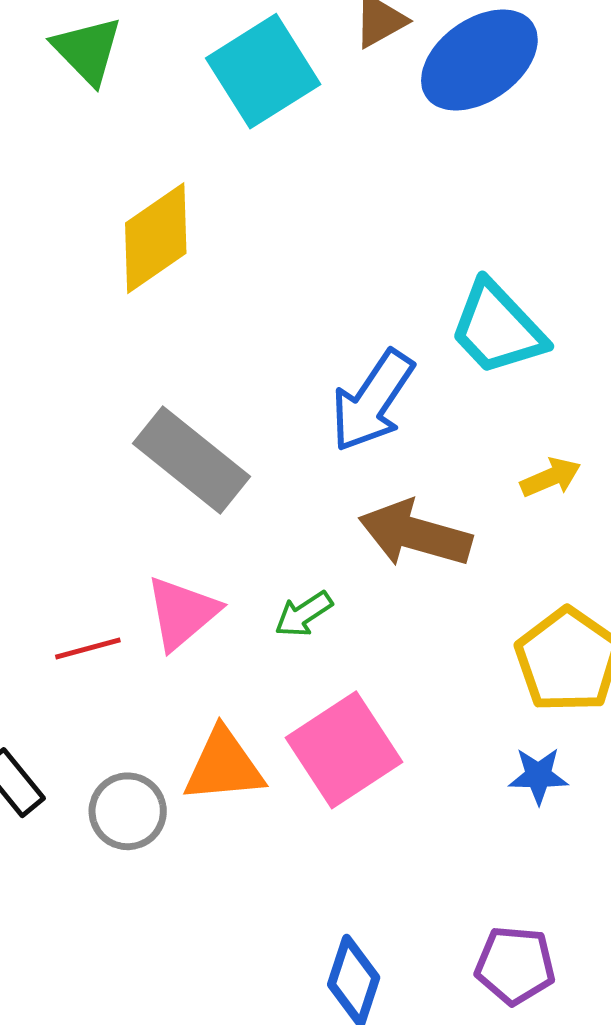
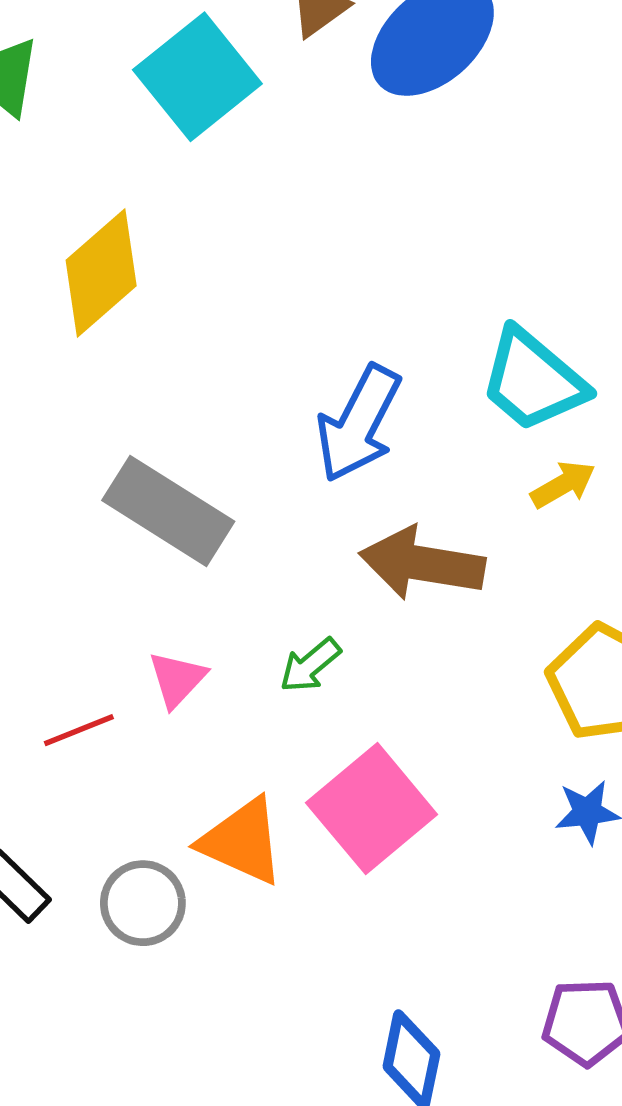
cyan trapezoid: (497, 328) -> (533, 380), moved
pink triangle: (182, 613) -> (177, 679), size x0.7
orange triangle: (224, 766) -> (242, 841), turned 36

